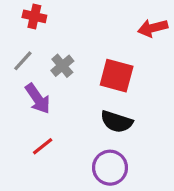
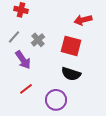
red arrow: (153, 28) -> (83, 20), moved
purple circle: (110, 168) -> (56, 100), moved

